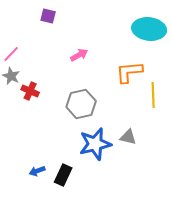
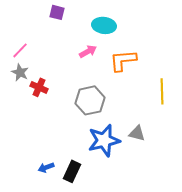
cyan ellipse: (149, 29) -> (104, 25), moved, size x0.7
orange L-shape: (129, 72) -> (123, 60), moved

